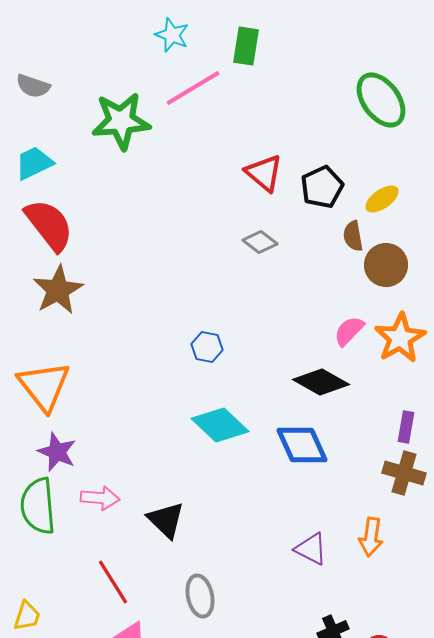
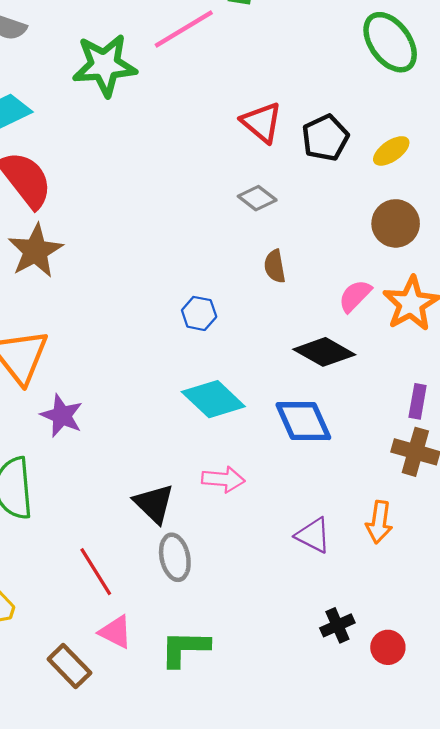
brown semicircle: (353, 236) -> (275, 266), moved
purple star: (57, 452) -> (62, 416), moved
pink arrow: (100, 498) -> (223, 479), moved
gray ellipse: (200, 596) -> (175, 557), moved

